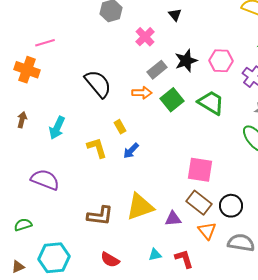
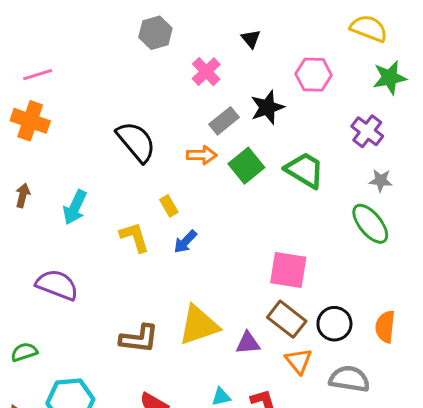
pink line: (45, 43) -> (38, 75), moved
pink hexagon: (221, 61) -> (314, 75), moved

